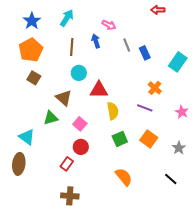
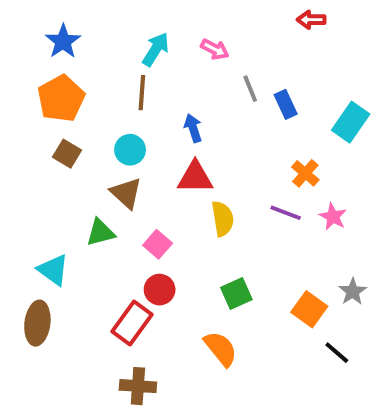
cyan arrow: (67, 18) -> (156, 49), moved
blue arrow: (96, 41) -> (193, 128), moved
cyan circle: (79, 73) -> (130, 150), moved
pink star: (182, 112) -> (333, 217), moved
green square: (120, 139) -> (236, 294), moved
orange square: (149, 139) -> (309, 309), moved
red rectangle: (67, 164) -> (132, 323), size x1.5
orange semicircle: (124, 177) -> (221, 349), moved

